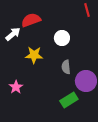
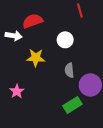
red line: (87, 10) -> (80, 10), moved
white arrow: (13, 34) -> (14, 36), turned 49

